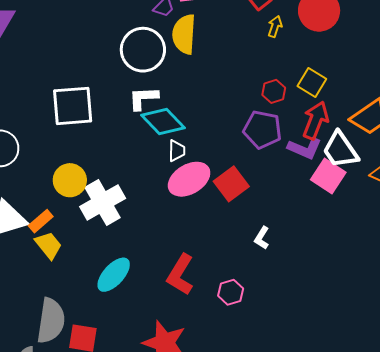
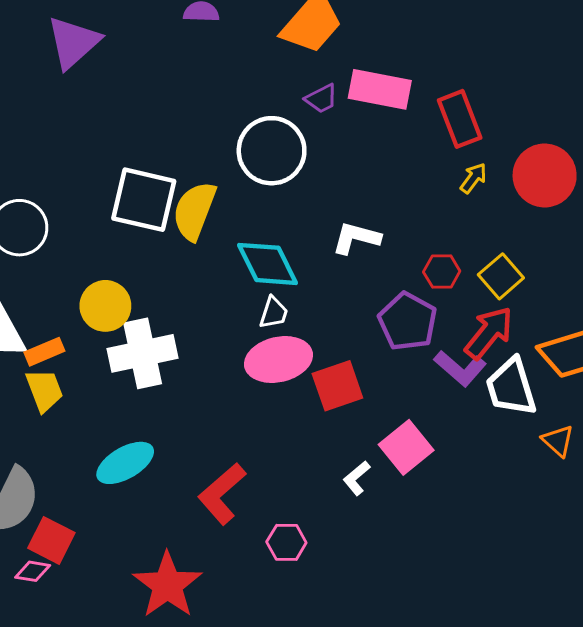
yellow semicircle: (184, 34) -> (194, 211), moved
white L-shape: (143, 98) -> (356, 238), moved
pink square: (328, 176) -> (406, 447), moved

